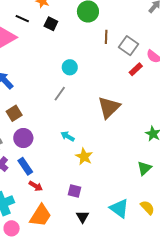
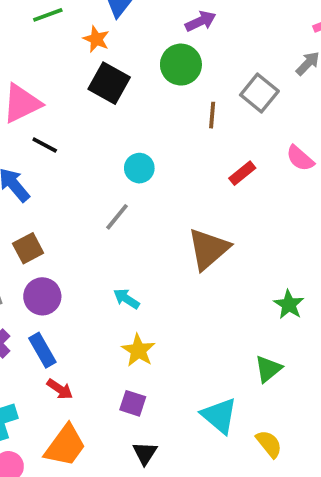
black line: (22, 19) -> (45, 145), moved
black square: (51, 24) -> (109, 83), size x1.5
gray square: (129, 46) -> (259, 93), moved
red rectangle: (136, 69) -> (242, 173), moved
yellow star: (84, 157) -> (138, 350), moved
cyan triangle: (119, 208) -> (219, 416), moved

